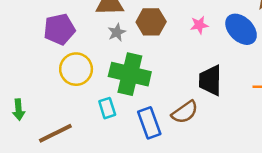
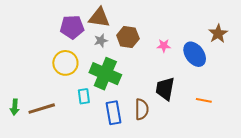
purple pentagon: (59, 29) -> (72, 27), moved
green arrow: (19, 110) -> (15, 107), moved
brown semicircle: (185, 112) -> (142, 109), turned -65

